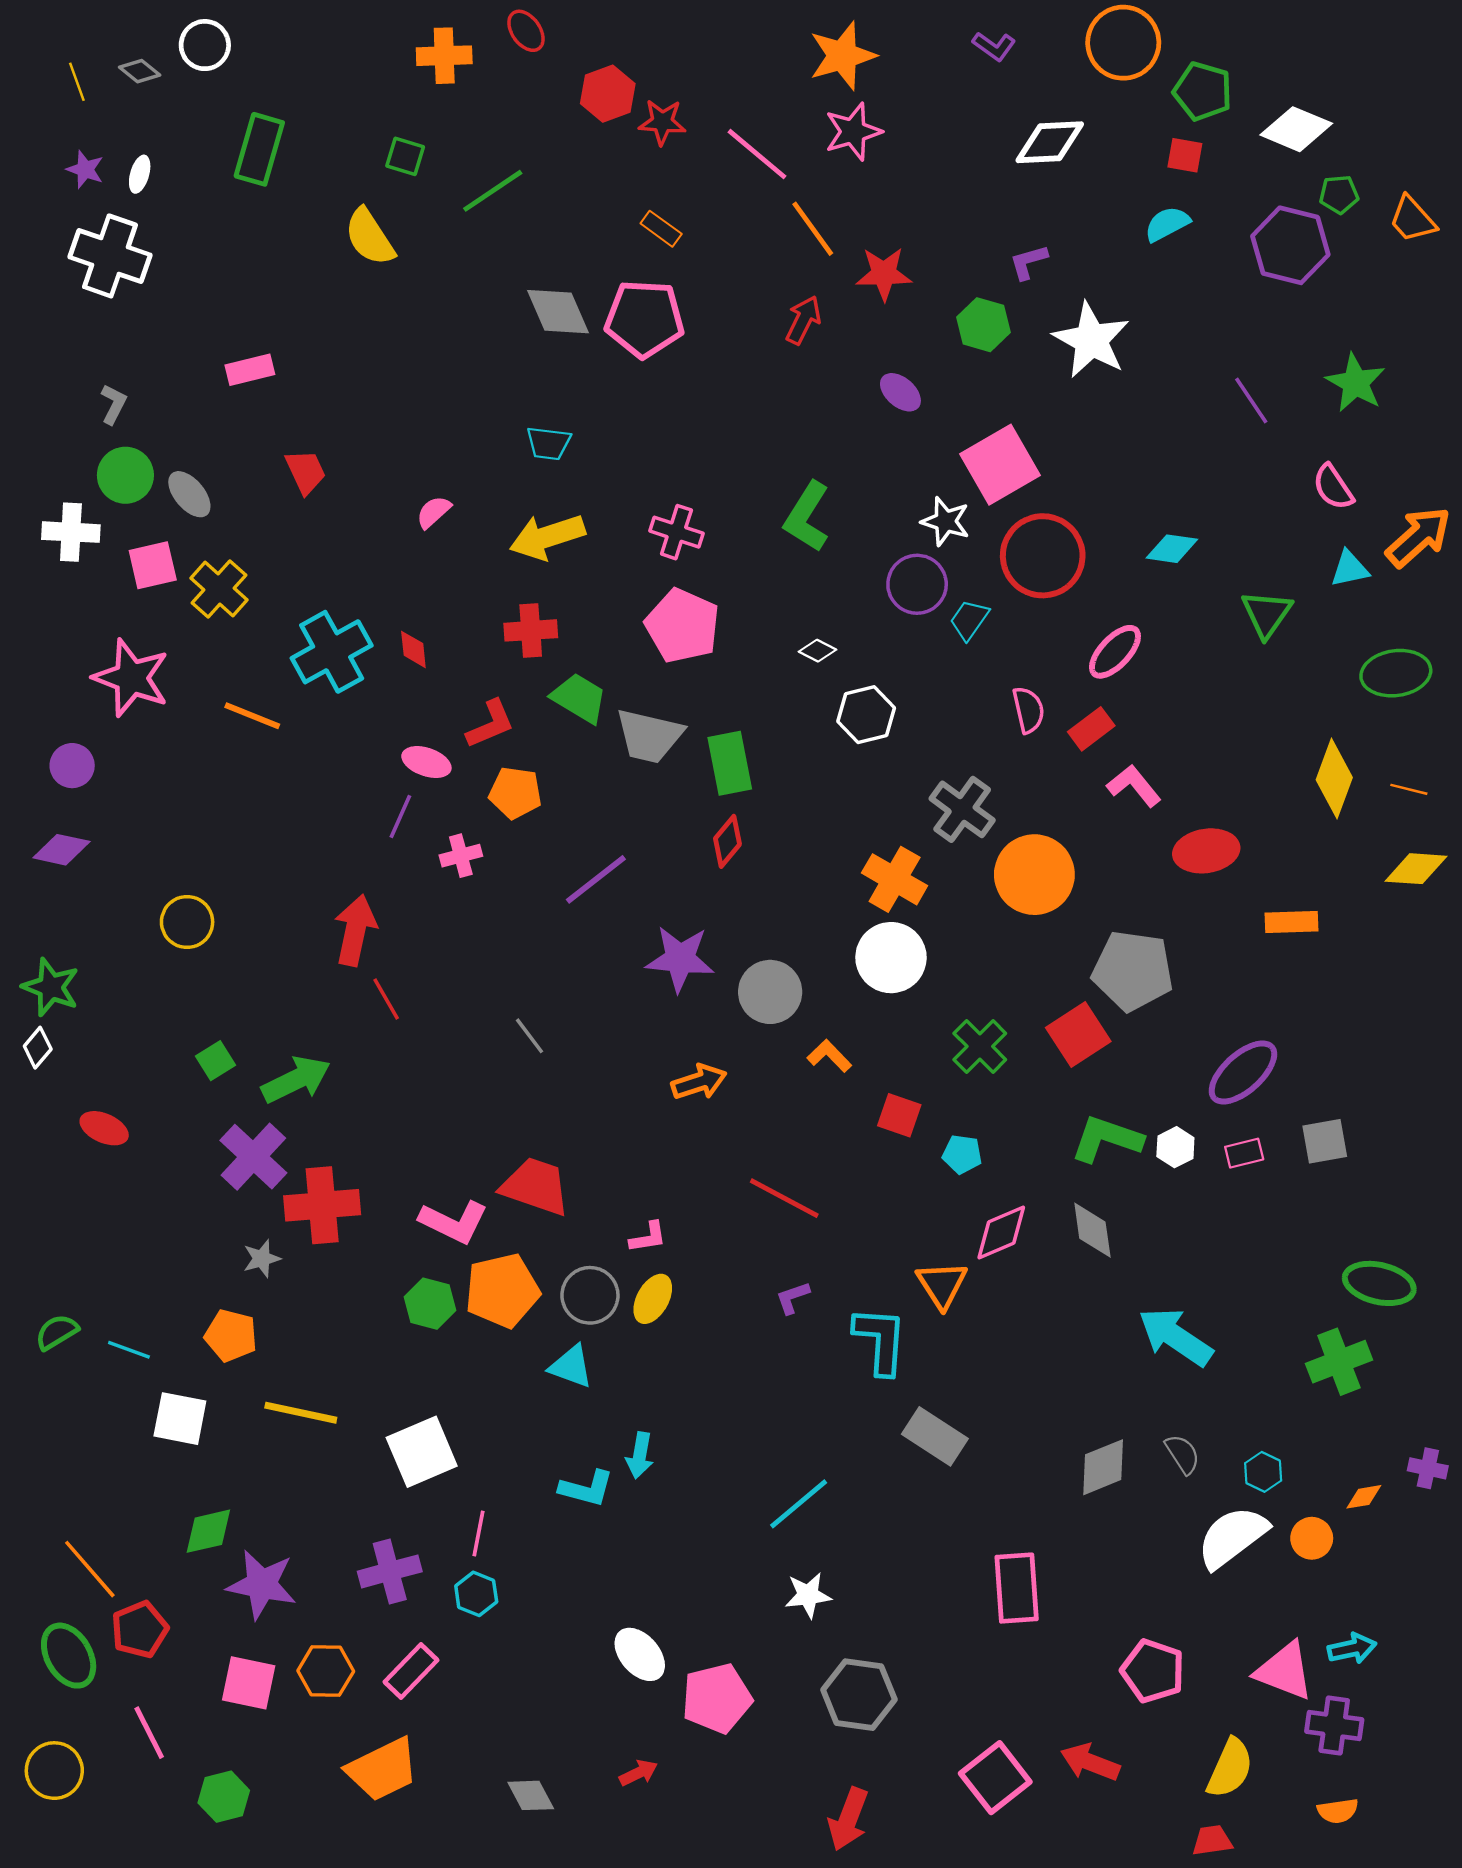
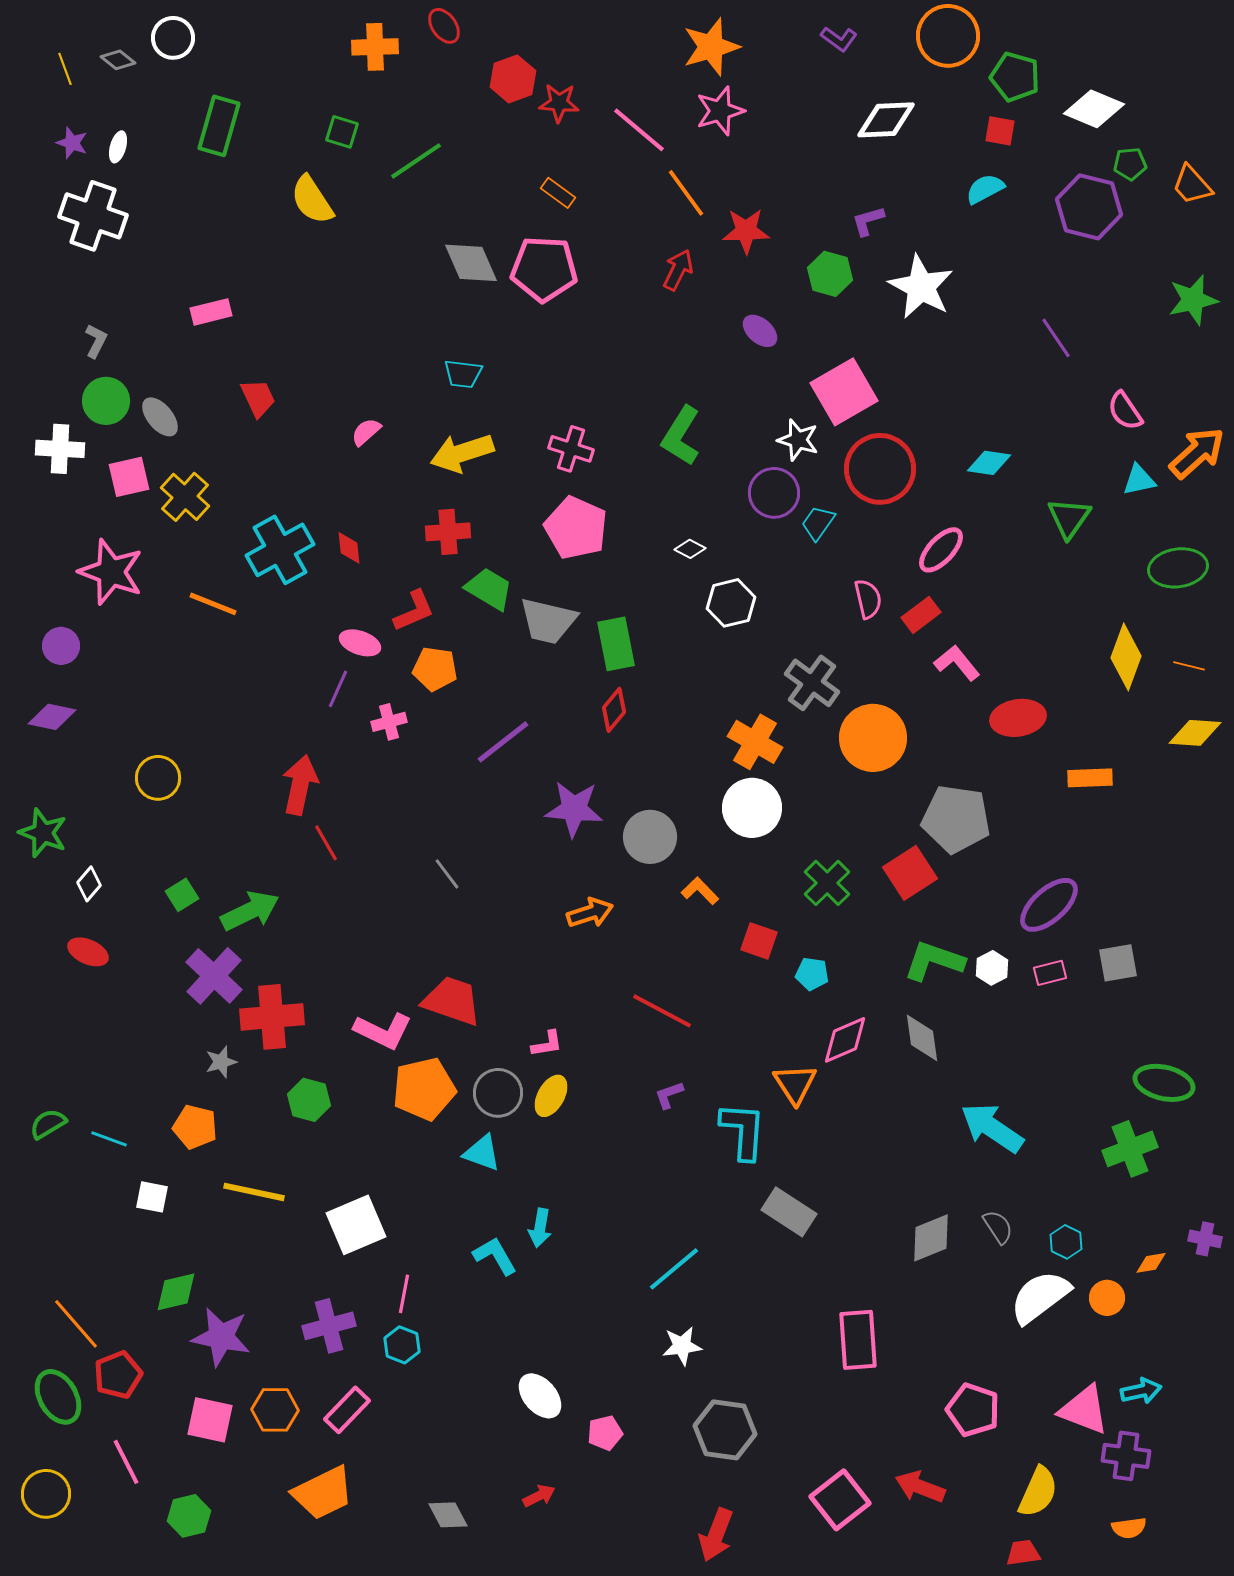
green star: (1356, 383) -> (1193, 300), moved, turned 30
white diamond: (38, 1048) -> (89, 884), moved
green hexagon: (430, 1304) -> (309, 1100), moved
white square: (180, 1419) -> (152, 1197), size x0.7
cyan L-shape: (586, 1488) -> (495, 1256), turned -135
pink pentagon: (717, 1698) -> (605, 1433), size x0.6

